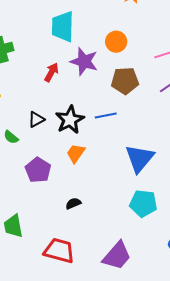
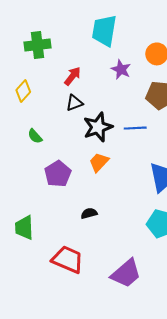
purple star: (84, 61) -> (121, 69), size x0.7
red arrow: (51, 72) -> (73, 76), moved
black triangle: (36, 120) -> (74, 103), moved

